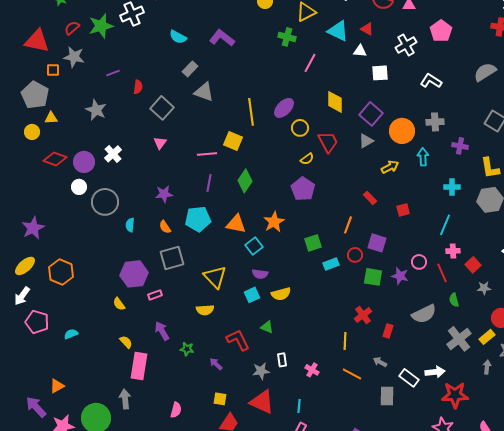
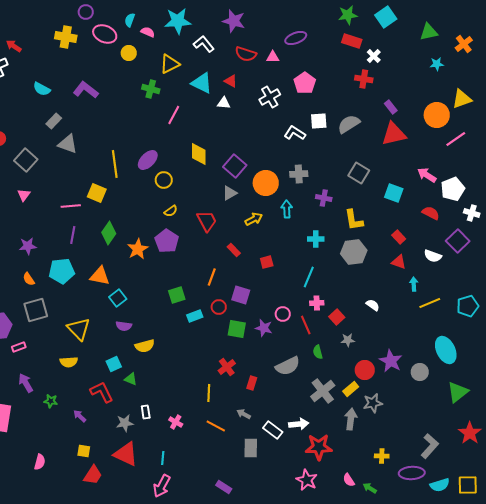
white square: (380, 73) -> (319, 121), moved
red trapezoid: (328, 142) -> (207, 221), moved
orange star: (274, 222) -> (138, 249), moved
cyan square: (252, 295) -> (114, 364), moved
gray arrow: (487, 367) -> (351, 419), size x1.5

